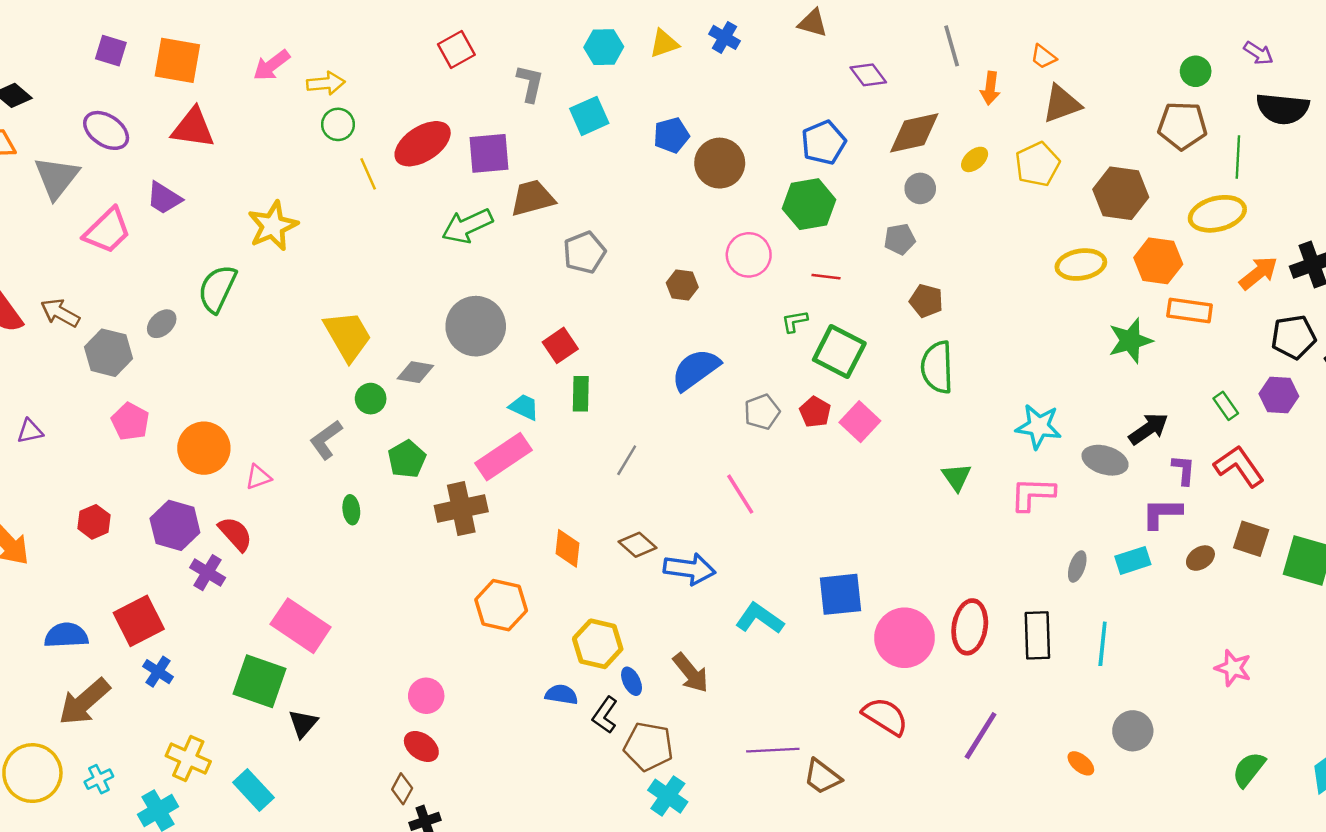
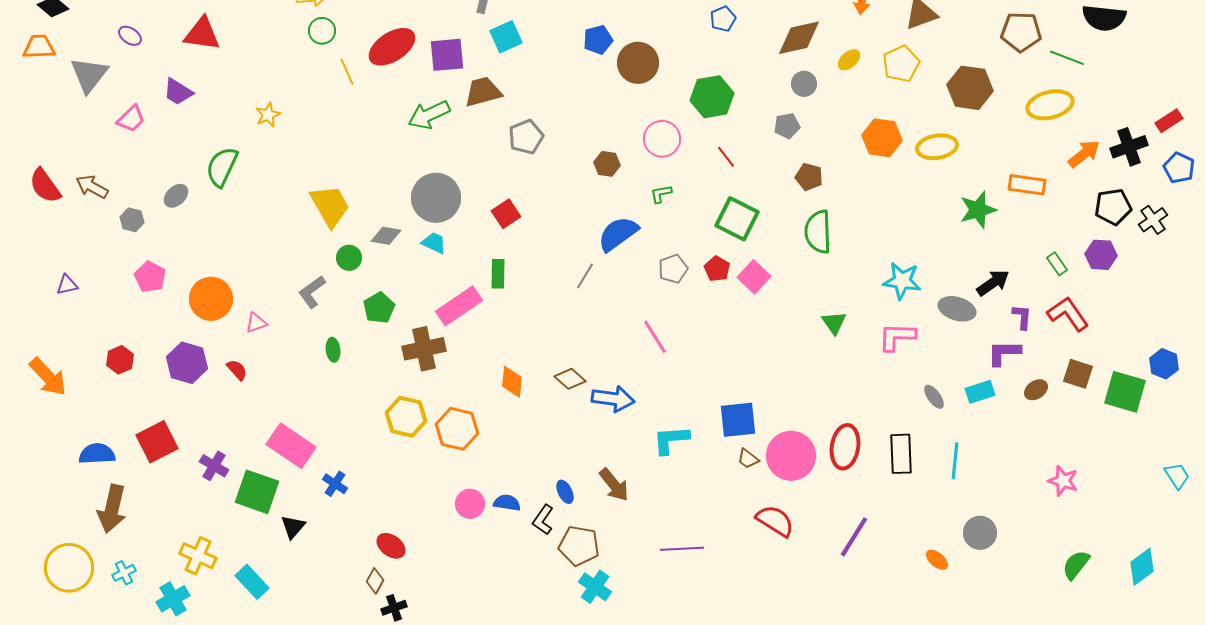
cyan square: (589, 116) -> (506, 37), moved
purple ellipse: (106, 130) -> (130, 36), size x0.6
blue pentagon: (824, 143) -> (723, 19), moved, size x0.7
green line: (1238, 157) -> (1067, 58), turned -72
yellow star: (273, 226) -> (268, 115), size x0.6
pink trapezoid: (107, 231) -> (131, 119), size x0.7
orange hexagon: (1158, 261) -> (882, 138), moved
red line: (826, 277) -> (726, 157), turned 45
green L-shape: (795, 321) -> (661, 194), moved
gray hexagon: (109, 353) -> (132, 220), size x0.6
green rectangle: (581, 394) -> (498, 274), moved
cyan trapezoid: (524, 407) -> (434, 243), moved
gray line: (627, 460) -> (585, 276), moved
red semicircle: (235, 534) -> (237, 370), size x0.7
gray ellipse: (1077, 567) -> (934, 397), turned -55
purple cross: (208, 573) -> (214, 466), moved
cyan L-shape: (760, 618) -> (671, 440), turned -39
yellow hexagon: (598, 644) -> (406, 417), moved
blue cross: (158, 672) -> (335, 484), moved
pink circle: (426, 696) -> (470, 504), moved
brown arrow: (84, 702) -> (112, 509), turned -36
brown trapezoid: (822, 777) -> (748, 459), moved, size x0.7

